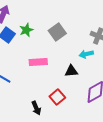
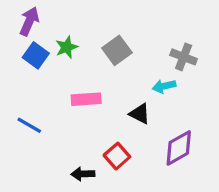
black triangle: (71, 71) -> (140, 114), turned 32
black arrow: (36, 108) -> (83, 174), turned 112

